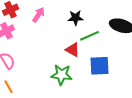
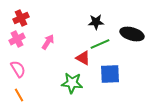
pink arrow: (39, 15) -> (48, 42), moved
black star: (76, 18) -> (96, 22), moved

